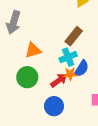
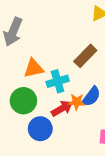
cyan cross: (68, 57) -> (58, 81), moved
blue circle: (54, 106) -> (40, 129), moved

